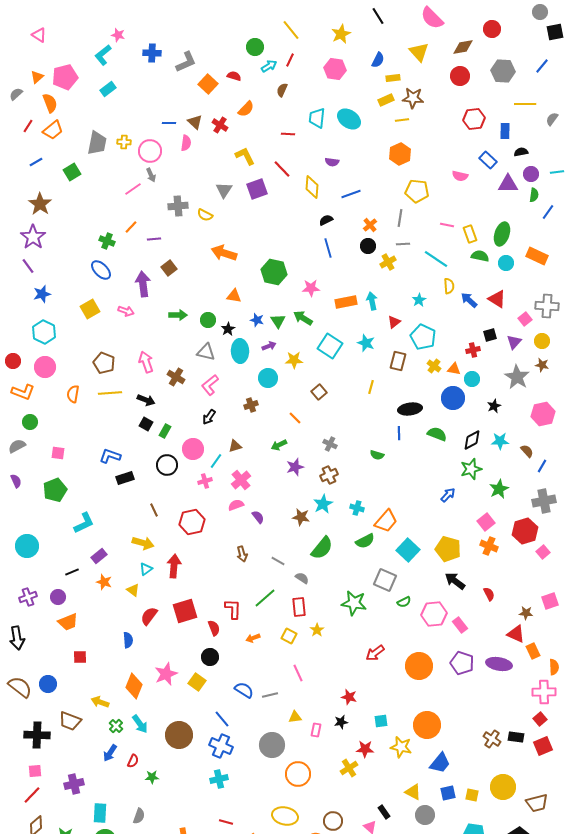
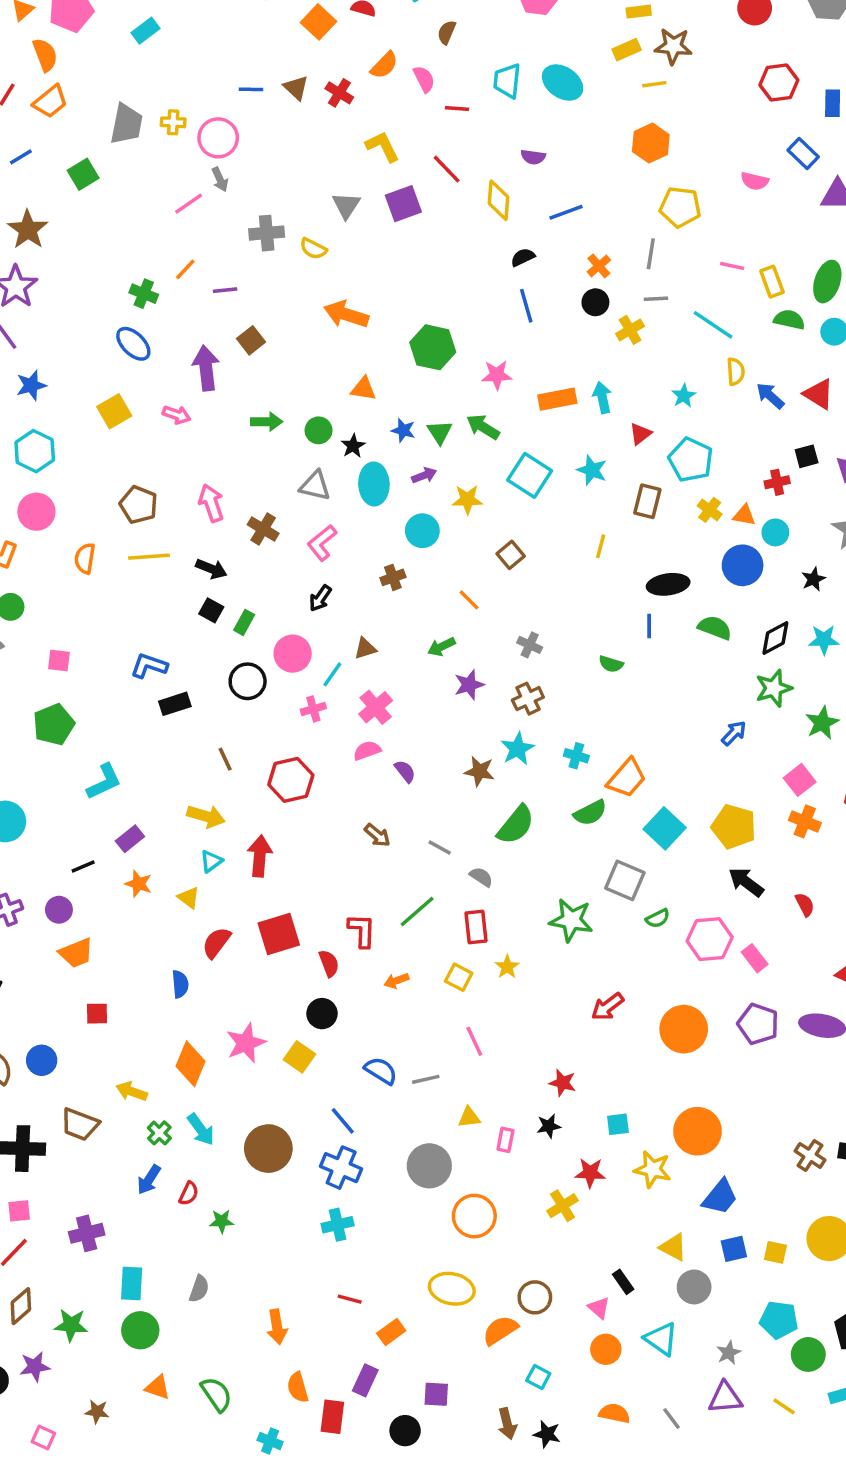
pink semicircle: (186, 143) -> (424, 79), moved, turned -35
brown arrow: (242, 554) -> (377, 835), turned -35

